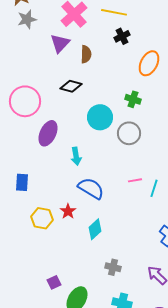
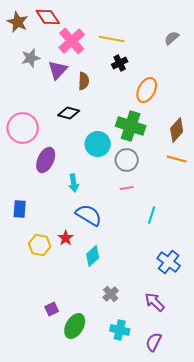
gray star: (27, 19) -> (31, 58), moved
green cross: (133, 99) -> (131, 126), size x1.8
pink line: (135, 180) -> (127, 188), moved
gray cross: (113, 267) -> (111, 294), turned 35

